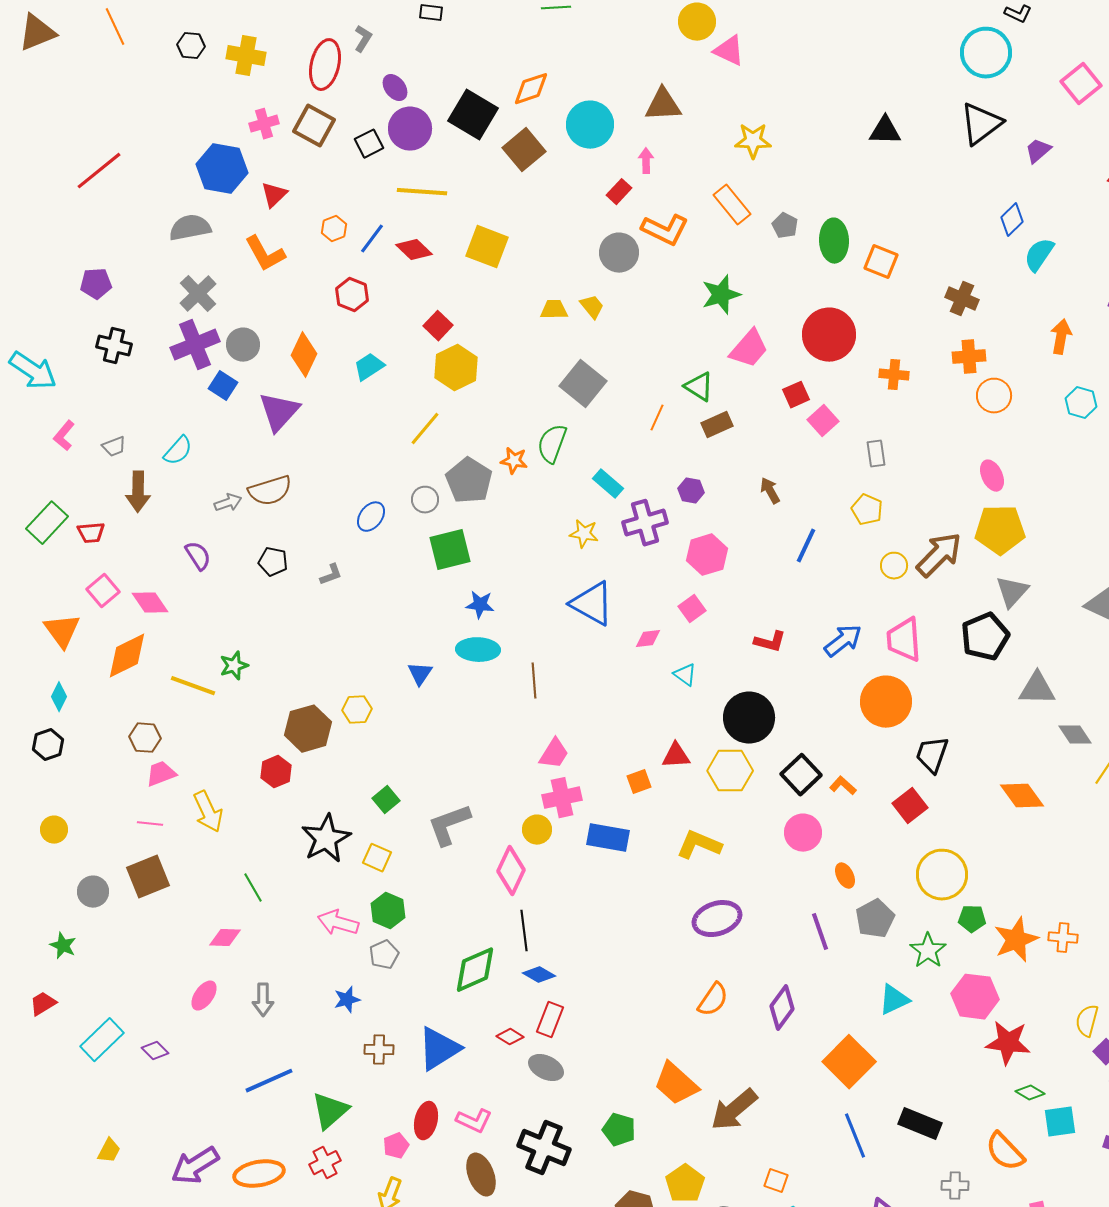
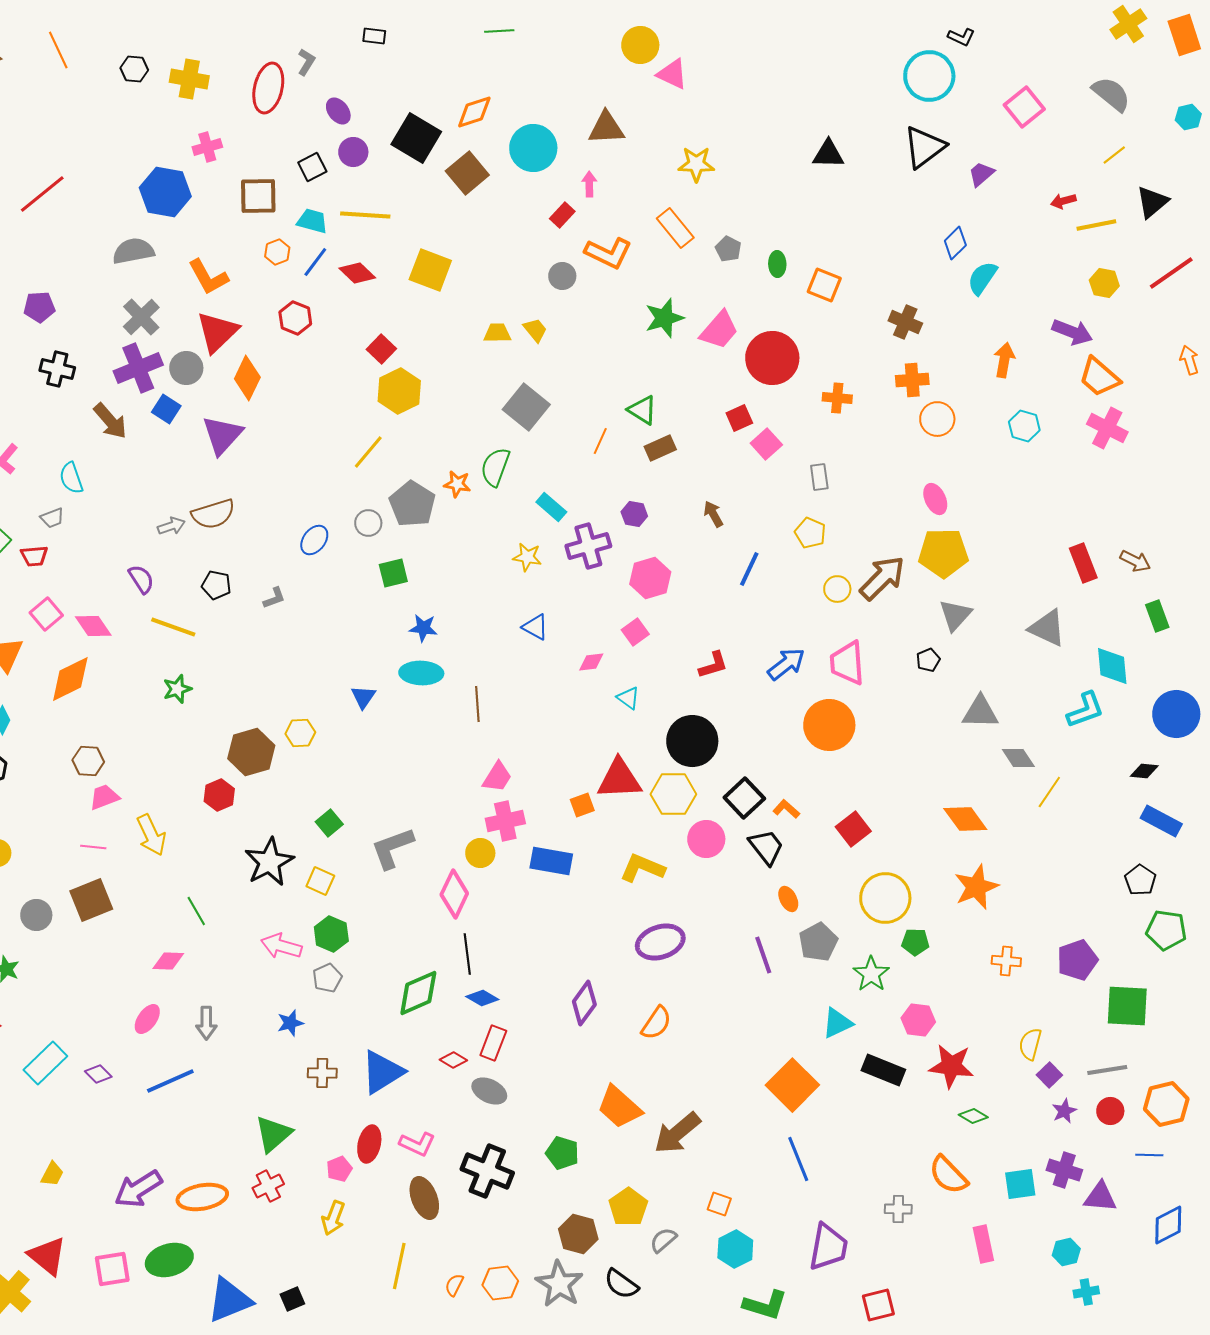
brown square: (314, 126) -> (258, 196), moved, turned -30
purple circle: (410, 129) -> (353, 152), size x0.7
red triangle: (274, 195) -> (217, 332), moved, size x1.6
green ellipse: (834, 241) -> (777, 264), size x0.6
gray circle: (619, 253) -> (562, 276), size x0.7
pink trapezoid: (749, 349) -> (719, 330), moved
cyan trapezoid: (369, 367) -> (312, 221), moved, turned 48
gray trapezoid: (114, 447) -> (52, 518), moved
cyan semicircle: (178, 451) -> (71, 478), moved, turned 120
brown arrow: (138, 492) -> (110, 421), moved, turned -42
green square: (450, 550) -> (393, 573), size x0.7
blue triangle: (592, 604) -> (535, 627), size x0.6
black pentagon: (985, 637) -> (928, 660), size x0.5
red L-shape: (770, 642) -> (713, 665), turned -32
yellow line: (193, 686) -> (173, 627), moved
black trapezoid: (932, 755) -> (766, 847), moved, turned 123
red triangle: (676, 756) -> (619, 779), size x1.6
pink circle: (803, 833) -> (706, 839), moved
orange star: (1016, 940) -> (976, 887), moved
pink hexagon: (975, 997) -> (918, 1020), size x0.7
purple diamond: (782, 1008) -> (584, 1003), moved
blue line: (269, 1081) -> (170, 1081), moved
cyan square: (1060, 1122) -> (1020, 1184), moved
black rectangle: (920, 1124) -> (883, 1070), moved

